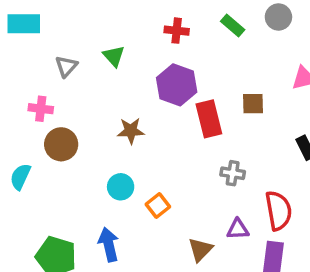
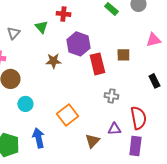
red cross: (177, 31) -> (63, 14), moved
brown star: (131, 131) -> (53, 61), moved
cyan circle: (121, 187) -> (25, 104), moved
orange square: (158, 205) -> (67, 115), size x1.5

